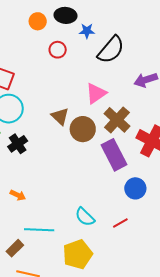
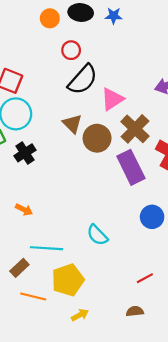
blue star: (87, 31) -> (114, 16), moved
black semicircle: (111, 50) -> (83, 80), moved
blue circle: (135, 188) -> (152, 217), moved
red line: (120, 223) -> (145, 278), moved
yellow pentagon: (78, 254) -> (68, 280), moved

